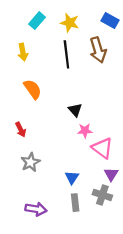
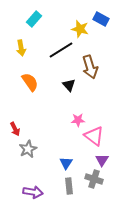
yellow star: (70, 23) -> (80, 29), moved
brown arrow: (98, 50) -> (90, 67), moved
black line: (66, 54) -> (61, 50), turned 65
black triangle: (75, 110) -> (69, 85), moved
red arrow: (21, 130) -> (15, 129), moved

